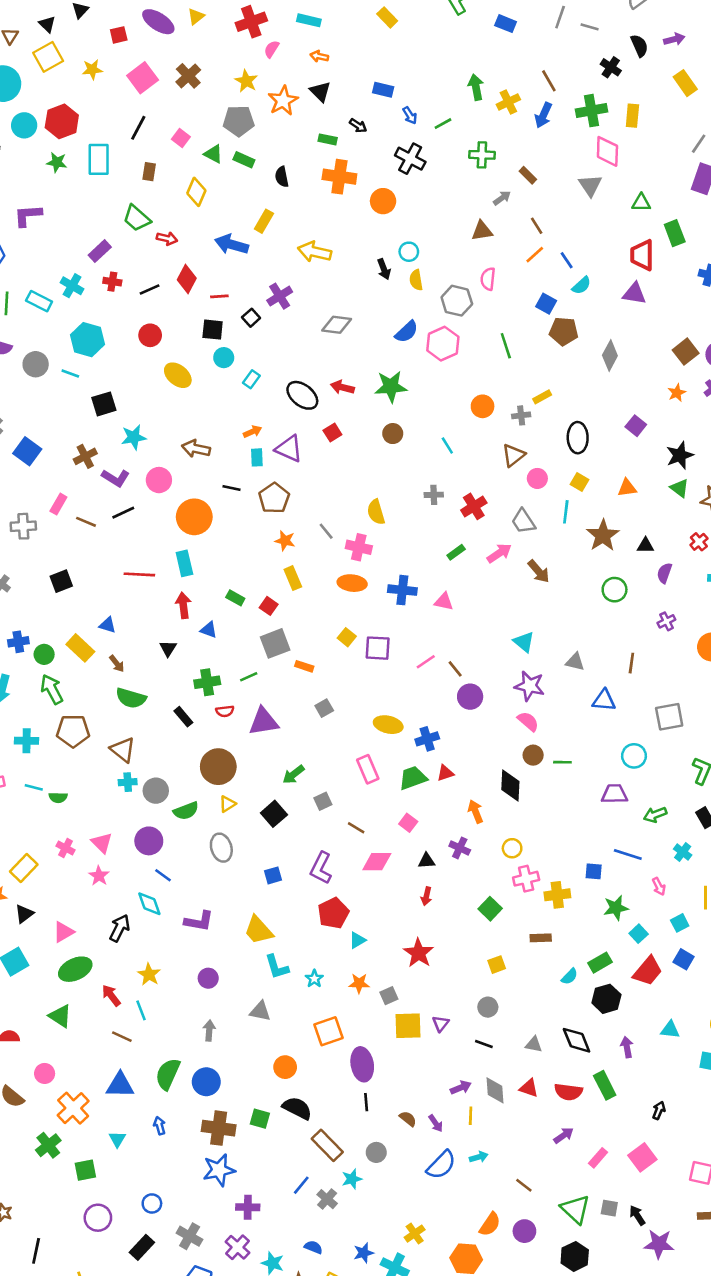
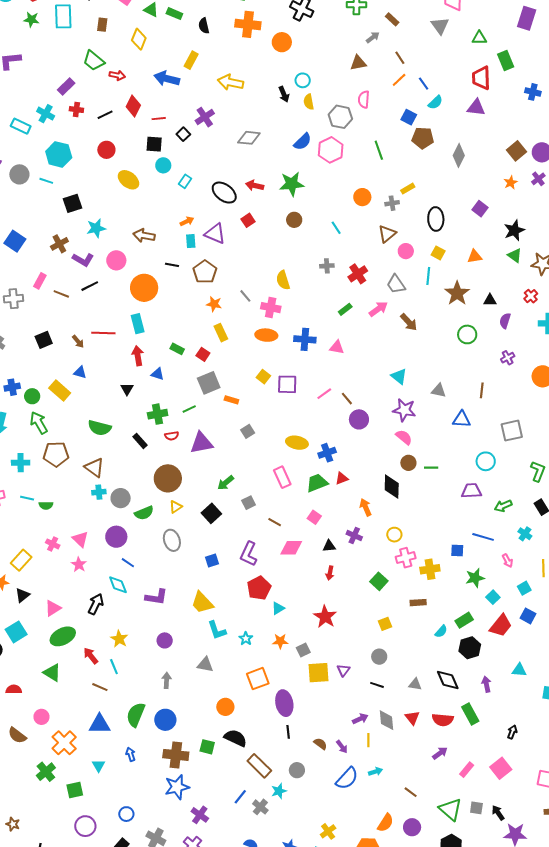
brown arrow: (117, 664) -> (78, 341), moved
red triangle: (529, 1088) -> (412, 718), turned 35
purple cross: (248, 1207) -> (200, 815), turned 36

